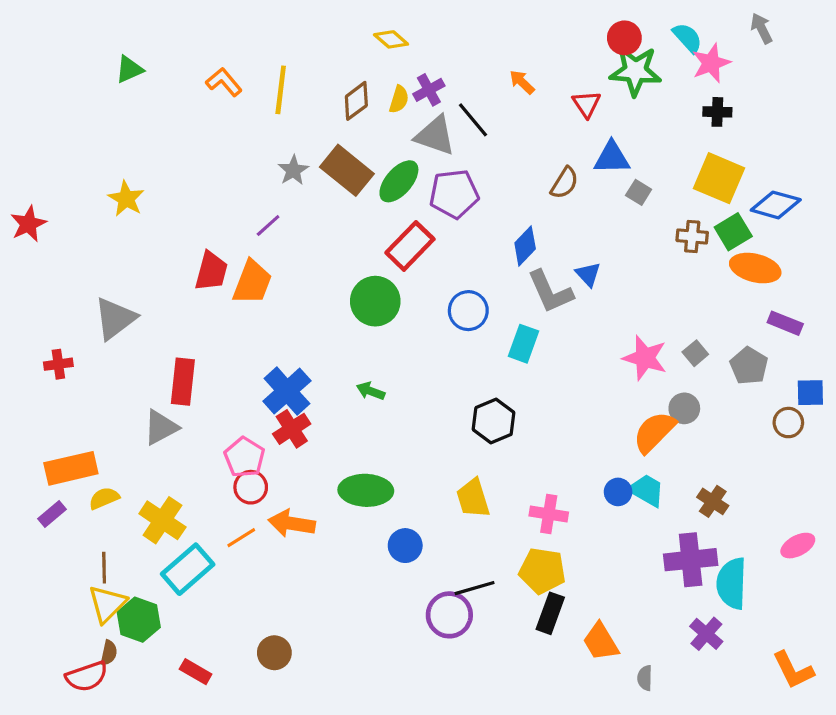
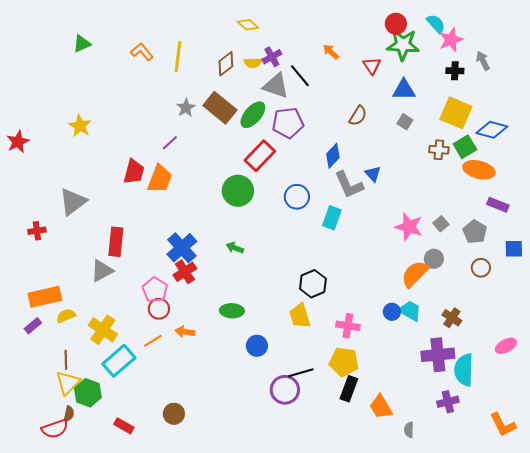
gray arrow: (762, 28) -> (483, 61), moved
yellow semicircle: (399, 99) -> (253, 63), turned 72
blue triangle: (612, 158) -> (404, 90), moved
black hexagon: (494, 421) -> (313, 284), moved
brown circle: (788, 423) -> (481, 268), moved
green ellipse: (366, 490) -> (232, 311), size x0.7
orange arrow: (292, 523) -> (185, 332), size x0.7
purple cross: (706, 634) -> (448, 402), turned 35

